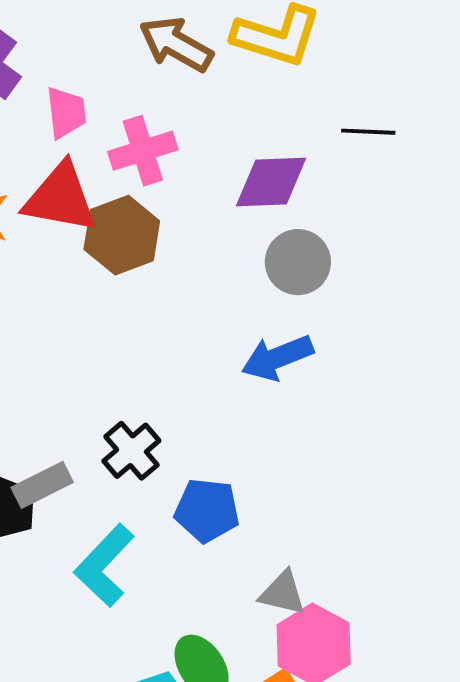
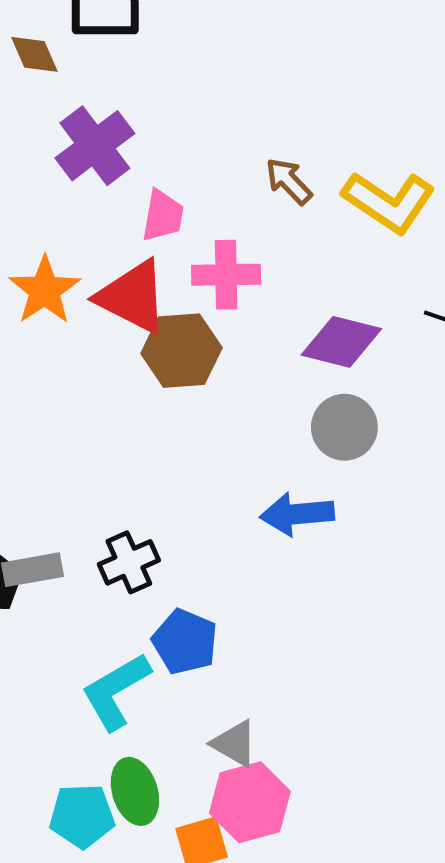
brown arrow: (176, 44) -> (289, 181), size x0.7
cyan L-shape: (104, 565) -> (116, 691), moved

